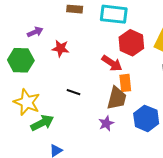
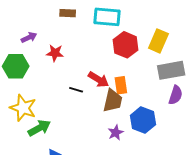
red arrow: (112, 63) -> (99, 79), moved
black line: (74, 92) -> (76, 90), moved
purple star: (106, 123) -> (116, 133), moved

